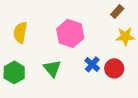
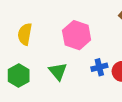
blue cross: (92, 64) -> (99, 67), turned 35

